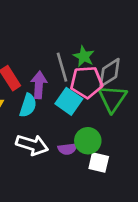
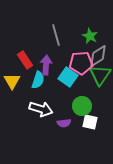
green star: (84, 56) -> (90, 36), moved
gray line: (62, 67) -> (56, 35), moved
purple semicircle: (67, 149) -> (64, 123), moved

